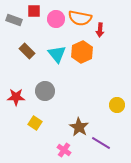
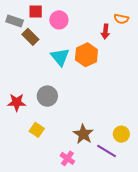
orange semicircle: (80, 18) -> (121, 19), moved, size x0.6
brown rectangle: (27, 51) -> (30, 37), moved
yellow circle: (117, 105) -> (121, 134), moved

